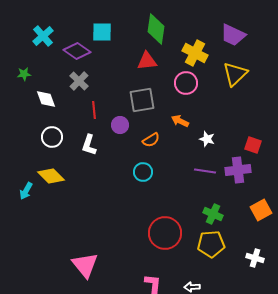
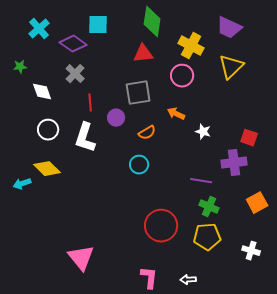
white L-shape: (89, 145) -> (85, 138), size x1.4
purple line: (205, 171) -> (201, 181), moved
cyan arrow: (26, 191) -> (22, 184), turned 42

